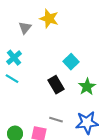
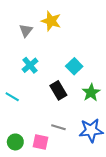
cyan cross: (14, 58) -> (30, 65), moved
cyan line: (12, 79) -> (12, 97), moved

